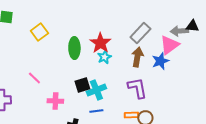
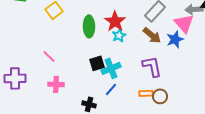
pink triangle: (169, 45) -> (184, 23), turned -35
brown arrow: (137, 57) -> (152, 35), turned 120
pink cross: (55, 101) -> (56, 84), moved
blue line: (96, 111) -> (111, 89), turned -40

